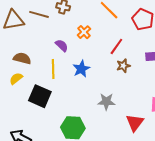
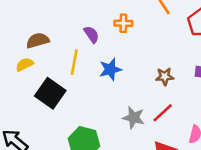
orange cross: (84, 32) -> (123, 23), turned 32
red line: (116, 46) -> (163, 113), moved
brown semicircle: (22, 58) -> (38, 40), turned -42

